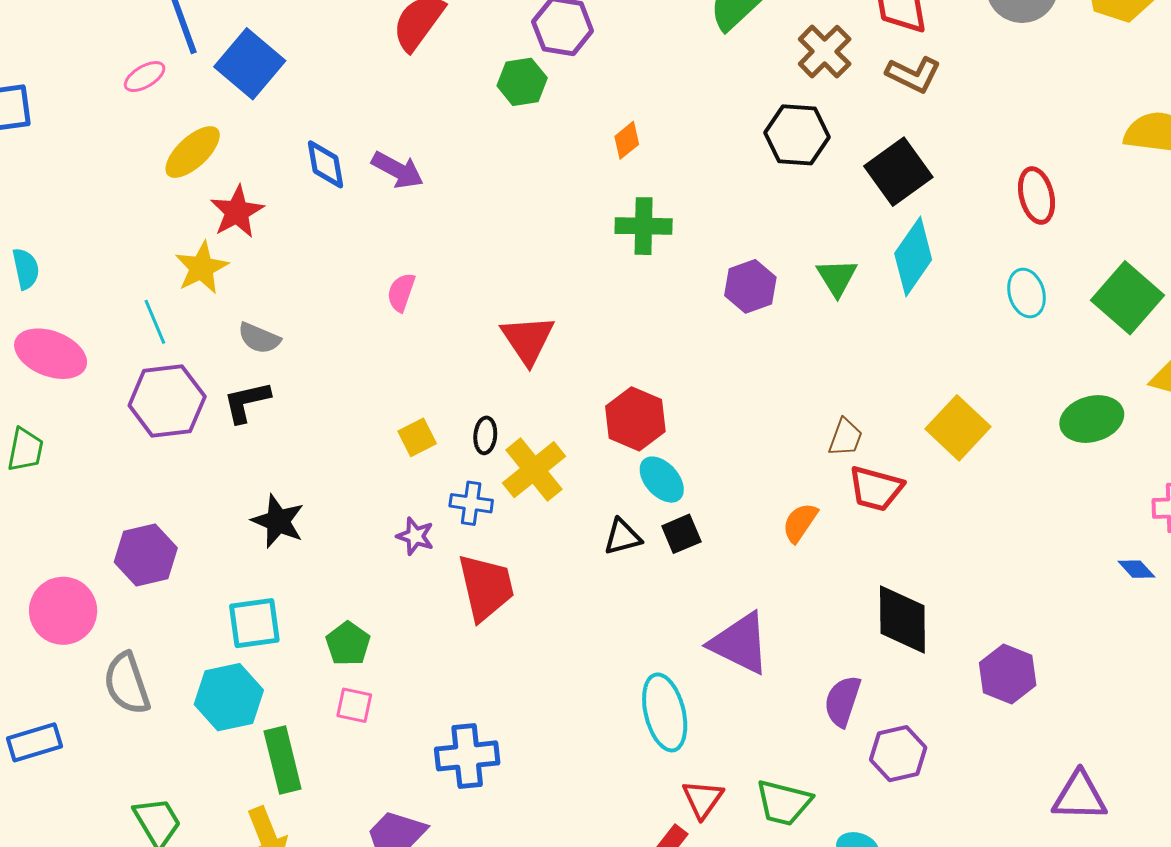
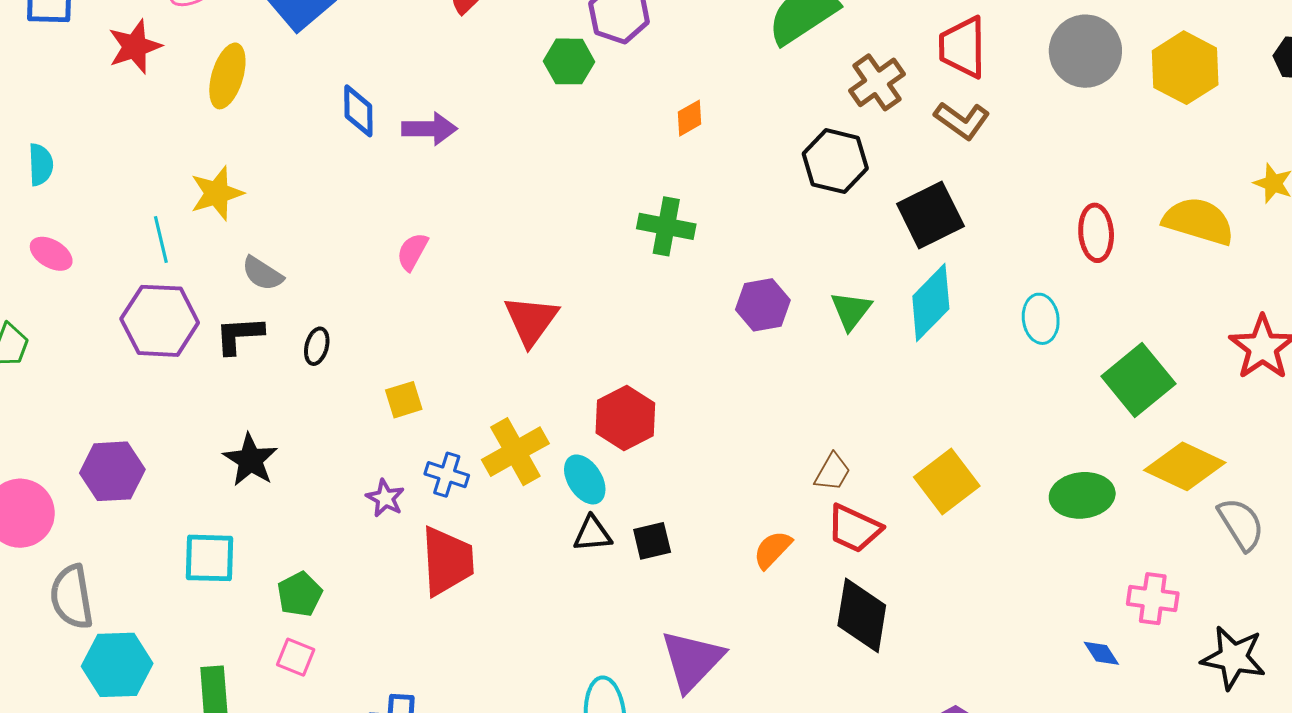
orange diamond: (627, 140) -> (690, 118), moved
yellow ellipse: (193, 152) -> (227, 76), turned -40
purple arrow: (398, 170) -> (429, 129), turned -38
red ellipse: (1037, 195) -> (1096, 233), moved
red star: (237, 212) -> (135, 47), moved
cyan ellipse: (1026, 293) -> (1041, 319), moved
pink ellipse: (51, 354) -> (51, 254), size x0.6
black ellipse: (485, 435) -> (317, 346), moved
cyan ellipse: (662, 480) -> (585, 479), moved
black diamond: (902, 620) -> (862, 615), moved
purple triangle: (740, 643) -> (692, 660), turned 38
cyan hexagon: (229, 697) -> (117, 665), moved

